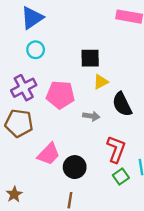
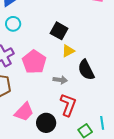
black square: (90, 58) -> (59, 31), turned 30
pink pentagon: (60, 95) -> (34, 62), turned 30
red L-shape: (116, 149) -> (68, 105), moved

